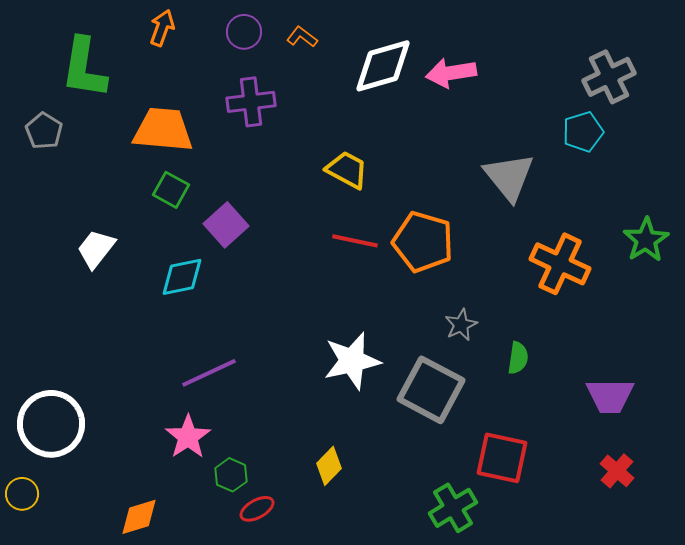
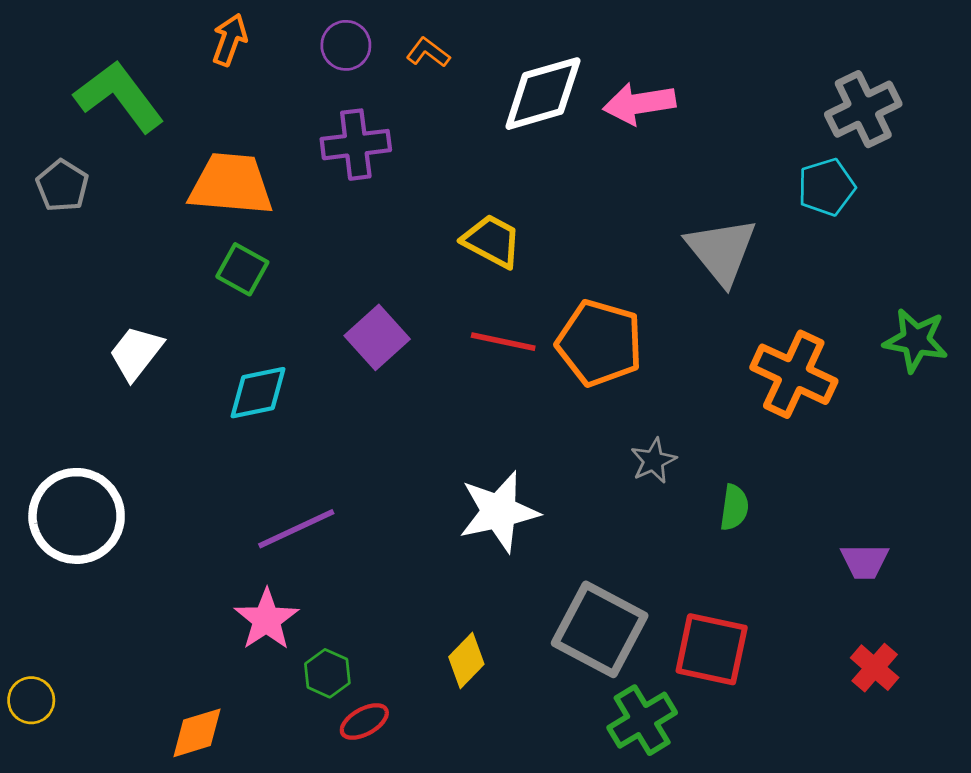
green L-shape: (84, 68) -> (119, 96), turned 134
purple square: (226, 225) -> (377, 337), moved
green star: (646, 240) -> (916, 340), turned -30
gray square: (431, 390) -> (600, 629), moved
purple trapezoid: (610, 396) -> (865, 561), size x0.7
white circle: (51, 424) -> (77, 516), moved

